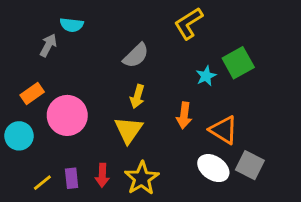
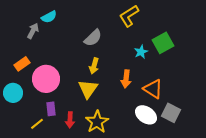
cyan semicircle: (72, 25) -> (49, 17), turned -35
purple rectangle: (72, 178) -> (51, 109), moved
yellow line: (42, 183) -> (37, 124), moved

